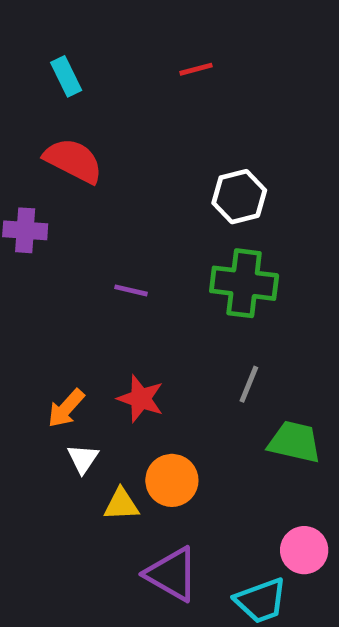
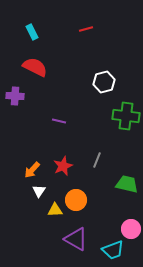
green cross: (244, 283) -> (126, 116), moved
gray line: (249, 384) -> (97, 160), moved
red star: (141, 399) -> (63, 166), turned 30

